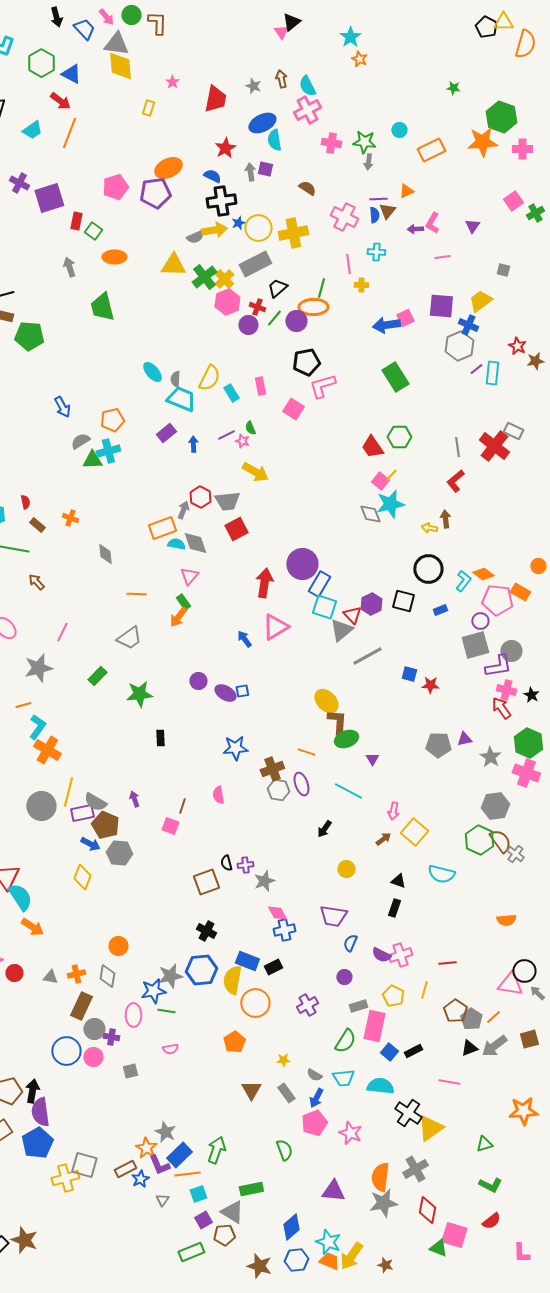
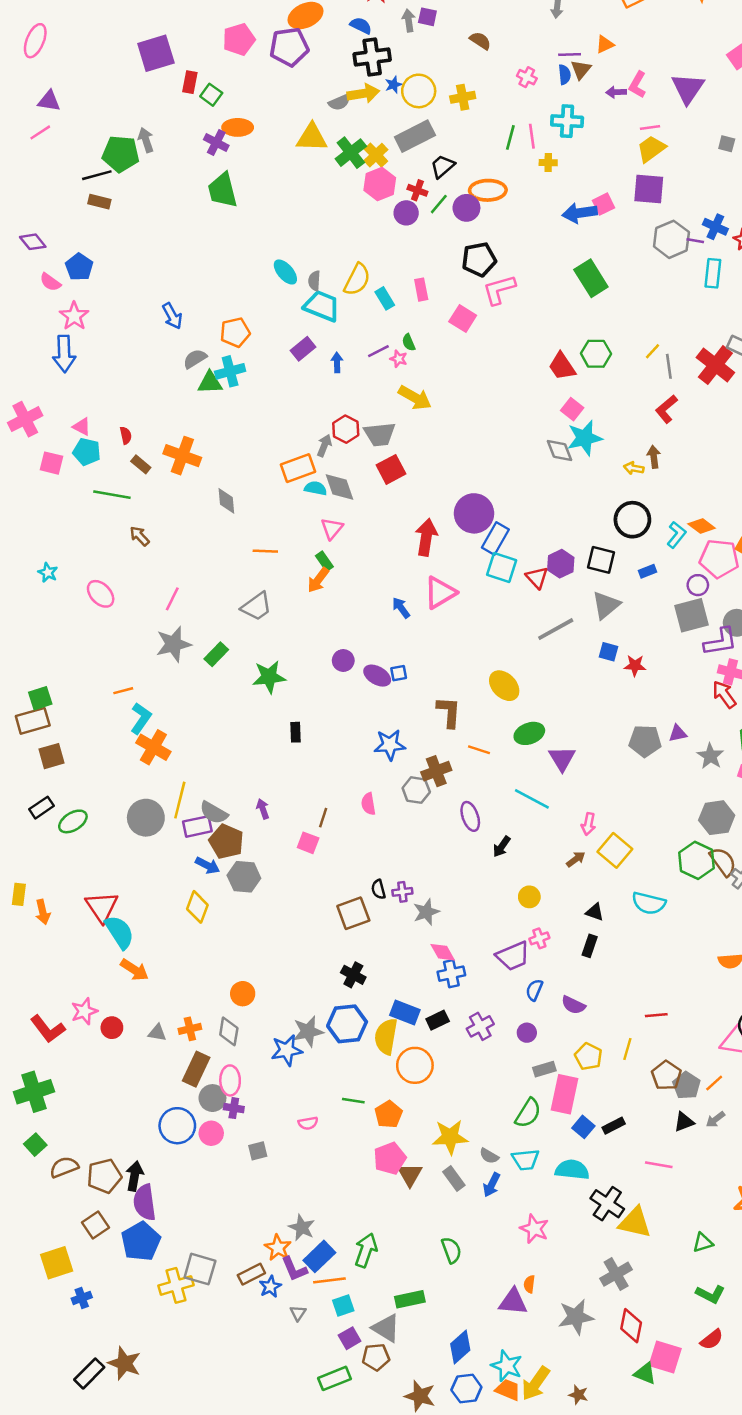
purple cross: (19, 183) -> (216, 142), moved
pink cross: (344, 217) -> (527, 77), size x0.6
purple triangle: (472, 226) -> (688, 88), size x1.8
yellow cross: (293, 233) -> (463, 97), size x0.7
cyan cross: (376, 252) -> (567, 121), size x1.4
gray arrow: (69, 267) -> (146, 140), moved
green line: (321, 288) -> (510, 137), moved
yellow trapezoid: (480, 301) -> (651, 149), moved
blue cross: (468, 325) -> (715, 227), moved
green pentagon: (29, 336) -> (121, 154), moved
purple line: (476, 369) -> (695, 241), moved, turned 48
yellow line: (391, 475) -> (653, 351), moved
orange cross: (70, 518) -> (182, 456), size x1.8
gray triangle: (341, 630) -> (606, 605), moved
gray star: (38, 668) -> (174, 644), moved
brown L-shape: (337, 722) -> (449, 712), moved
purple triangle: (372, 759) -> (562, 759), size x1.6
purple ellipse: (301, 784) -> (470, 816), moved
gray hexagon: (278, 790) -> (416, 790), moved
purple trapezoid: (333, 916) -> (513, 956), turned -32
pink cross: (400, 955) -> (539, 938), moved, size x0.7
purple cross: (307, 1005) -> (480, 1026), moved
green line: (166, 1011) -> (353, 1101), moved
pink ellipse: (133, 1015) -> (230, 1080), moved
gray arrow: (494, 1046) -> (715, 1119), size x0.6
yellow star: (283, 1060) -> (450, 1137), size x2.0
pink pentagon: (314, 1123) -> (390, 1158), moved
yellow triangle: (430, 1128) -> (635, 1223), turned 48
orange semicircle: (380, 1177) -> (529, 1284), moved, size x0.5

